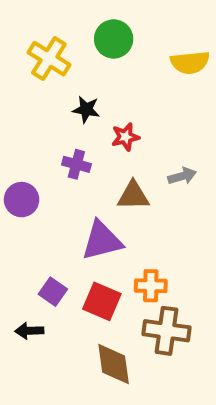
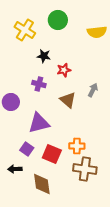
gray arrow: (182, 176) -> (93, 90), turned -48
brown triangle: (133, 196) -> (68, 100), turned 42
purple triangle: (102, 241) -> (39, 123), moved
brown diamond: (114, 364) -> (42, 184), moved

